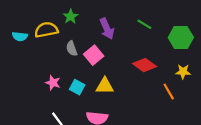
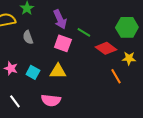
green line: (144, 24) -> (84, 32), moved
pink square: (94, 55) -> (63, 43), moved, turned -30
red diamond: (144, 65) -> (106, 48), moved

